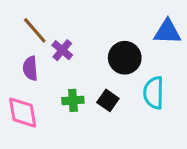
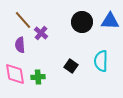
black circle: (125, 58) -> (82, 22), moved
green cross: (73, 100) -> (38, 77), moved

